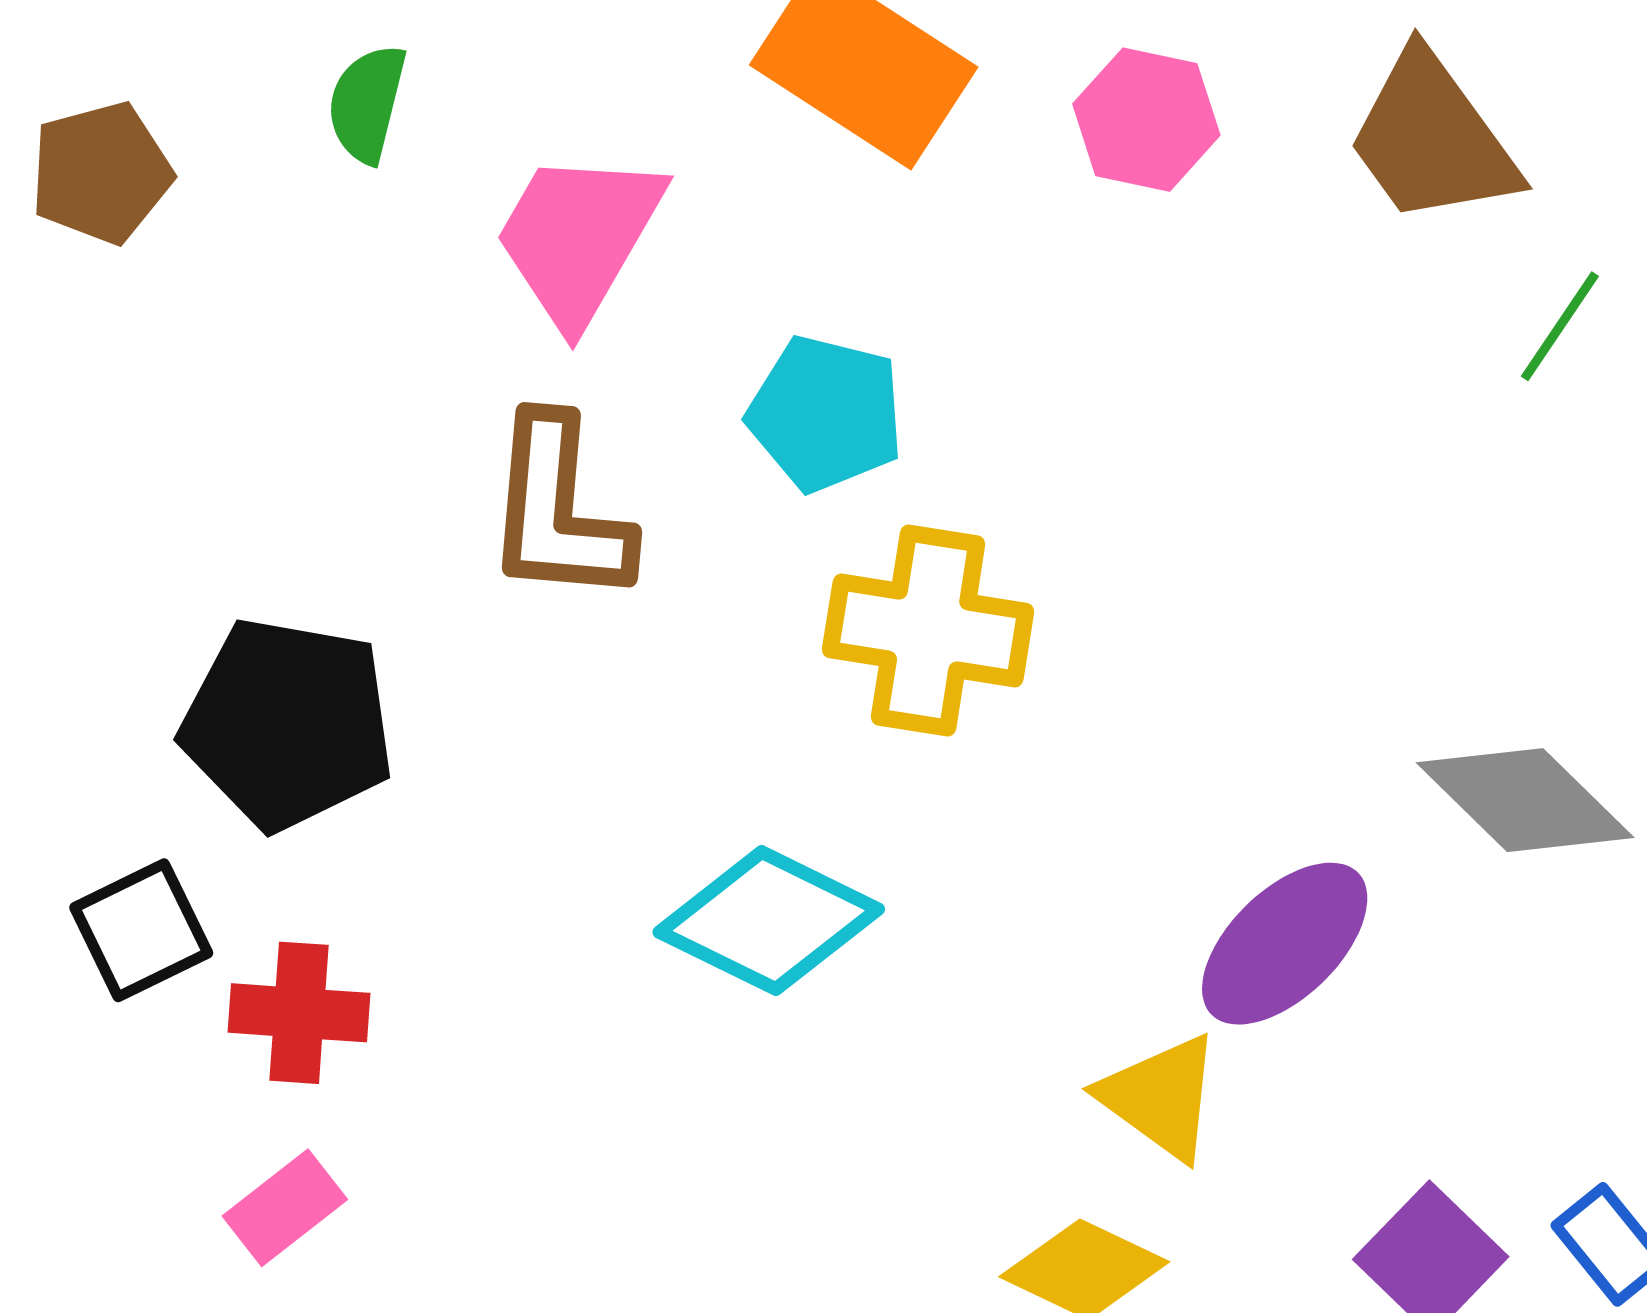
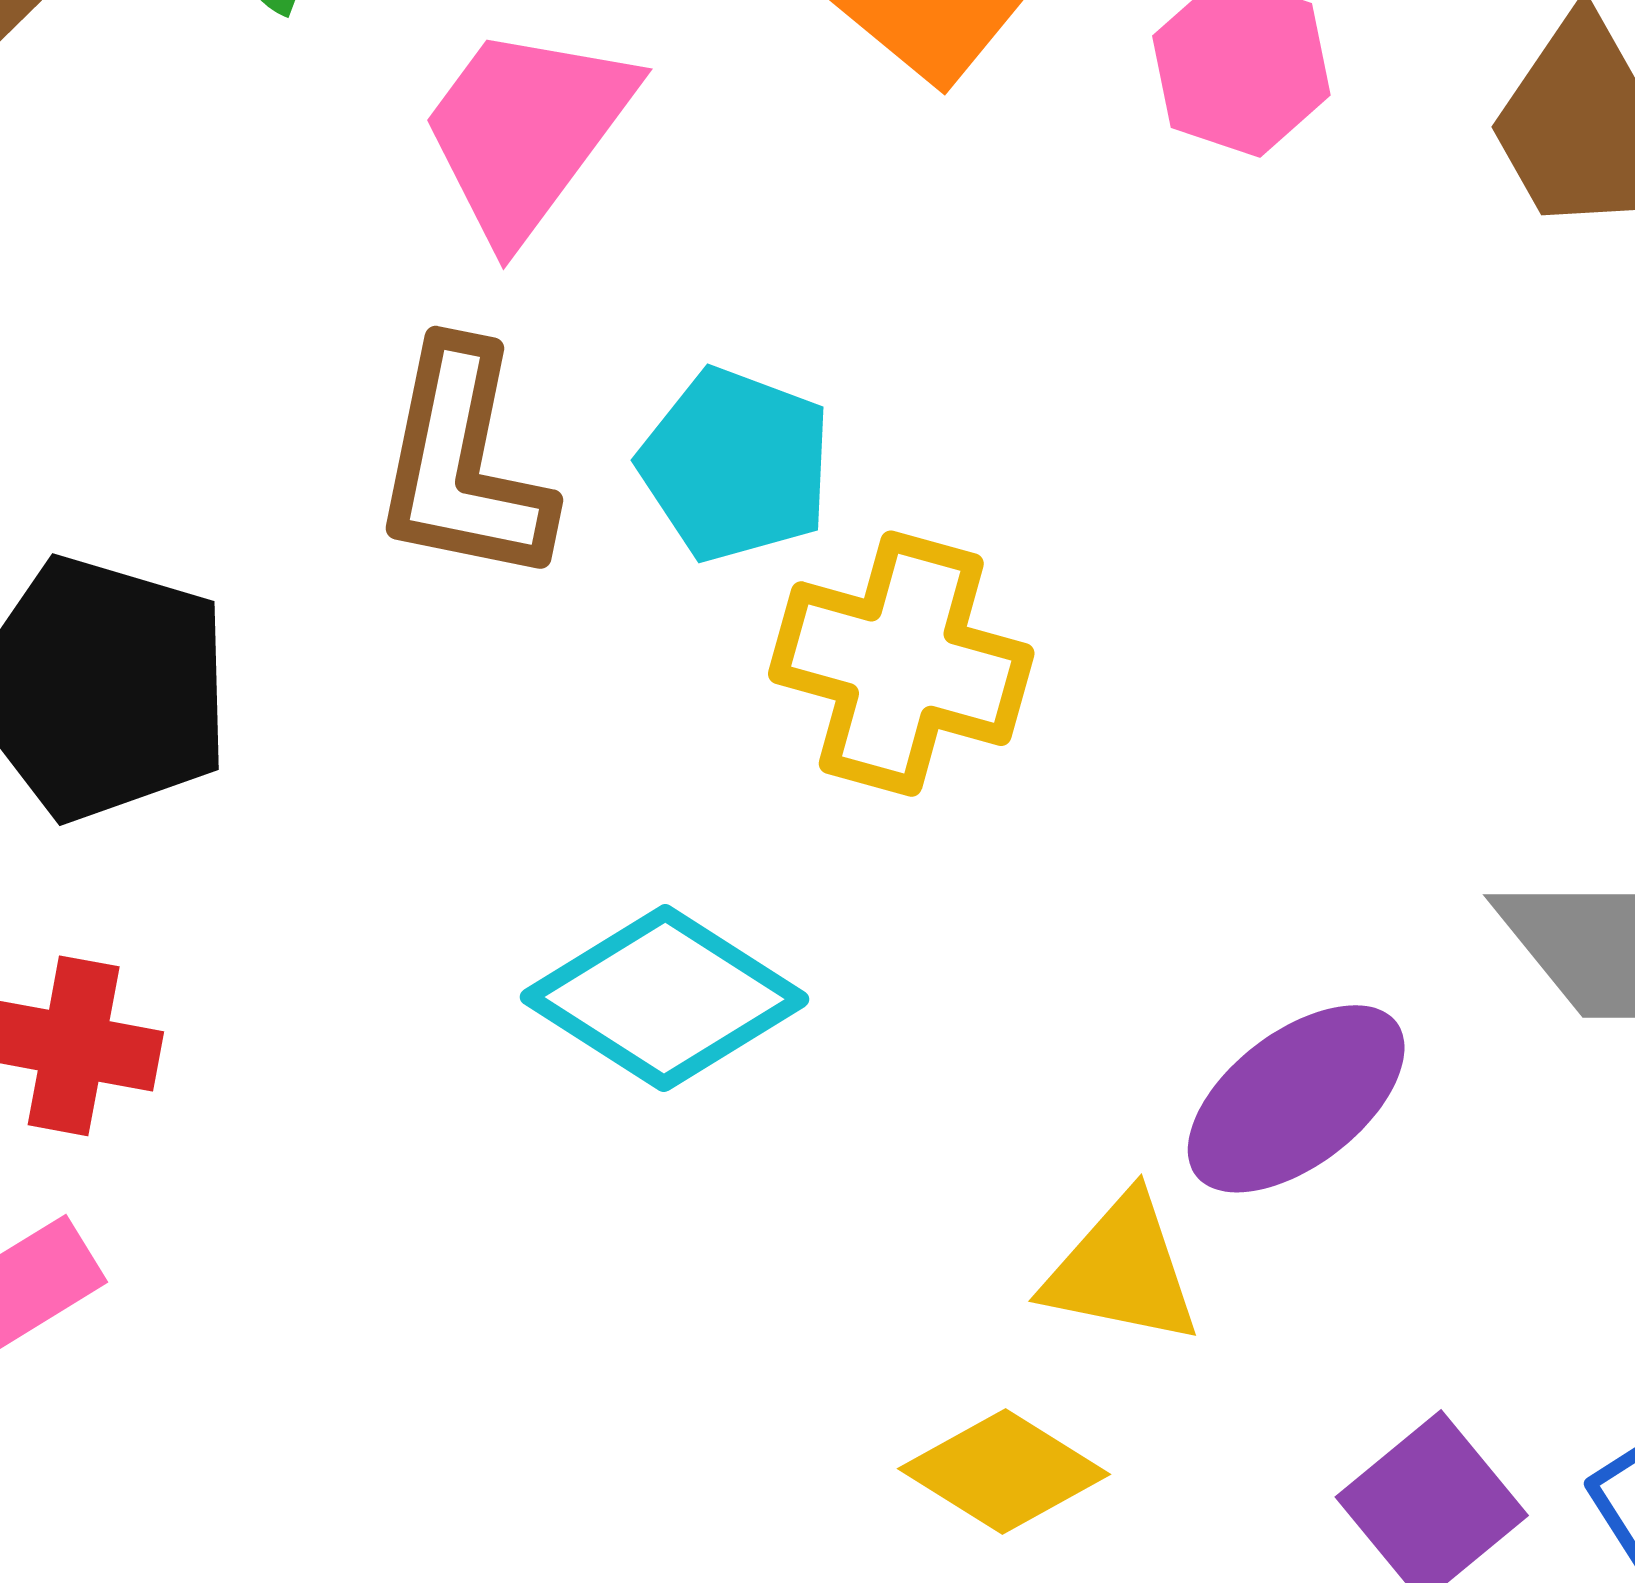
cyan pentagon: (826, 414) -> (735, 465), moved
yellow triangle: (1161, 1097) -> (1122, 1270), turned -31

